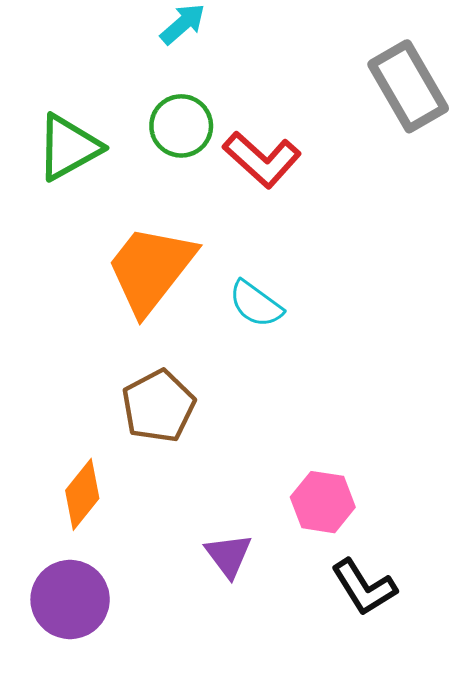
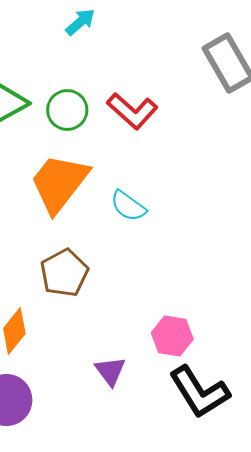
green circle: (181, 126) -> (67, 110), moved
black L-shape: (364, 587) -> (199, 392), size x1.4

